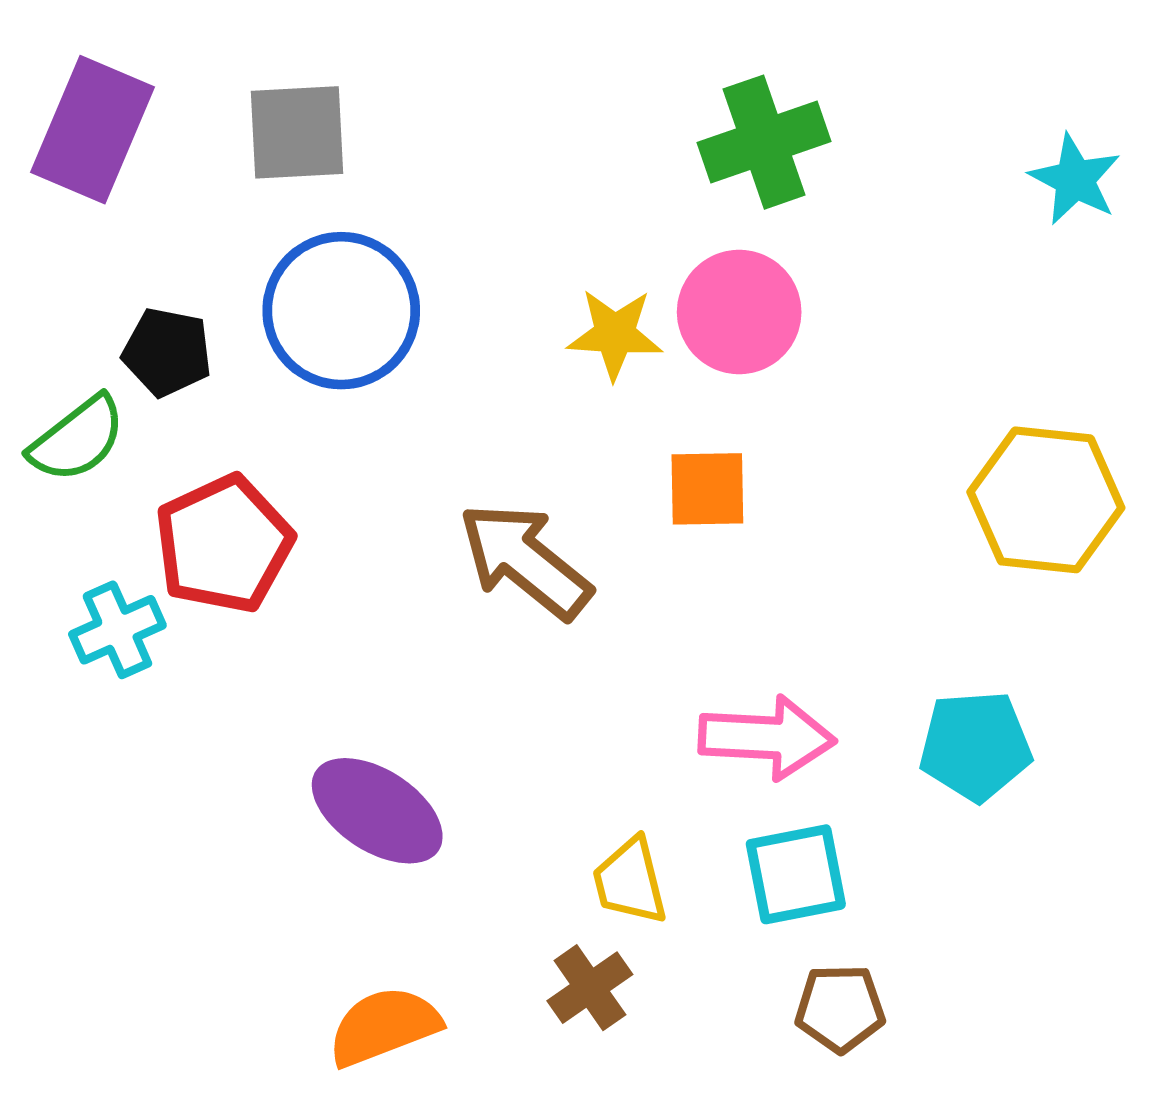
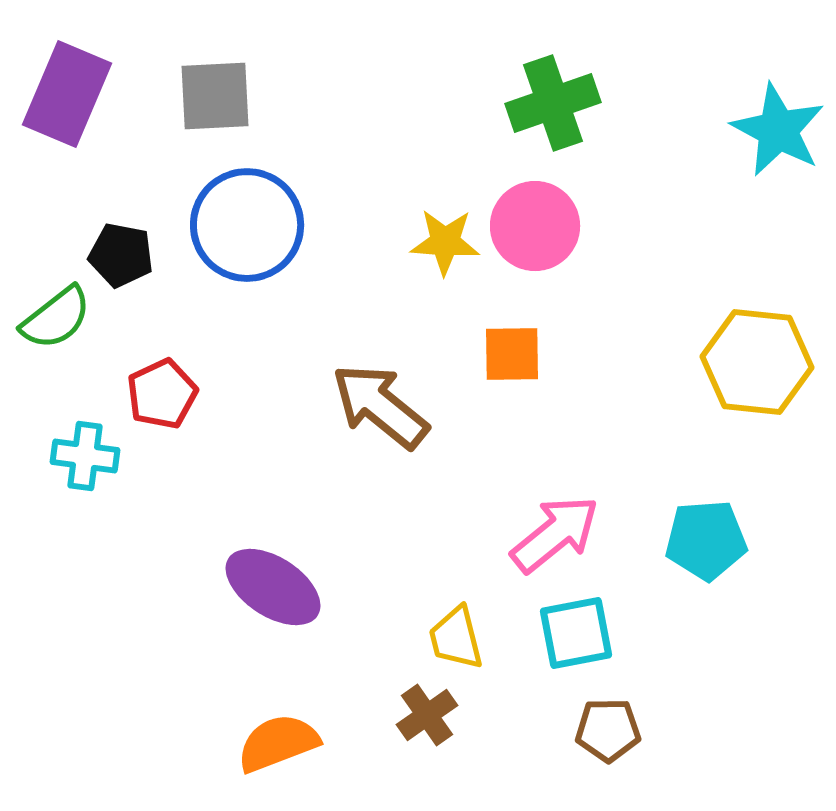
cyan star: (1075, 179) -> (778, 130), size x1.4
red pentagon: (224, 544) -> (162, 394), size x0.7
cyan cross: (117, 630) -> (85, 456), turned 32
pink arrow: (767, 738) -> (555, 534), turned -42

